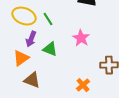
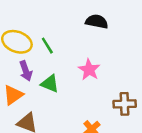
purple arrow: (31, 39) -> (26, 71), turned -42

